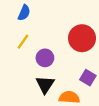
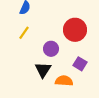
purple circle: (45, 58) -> (51, 49), moved

